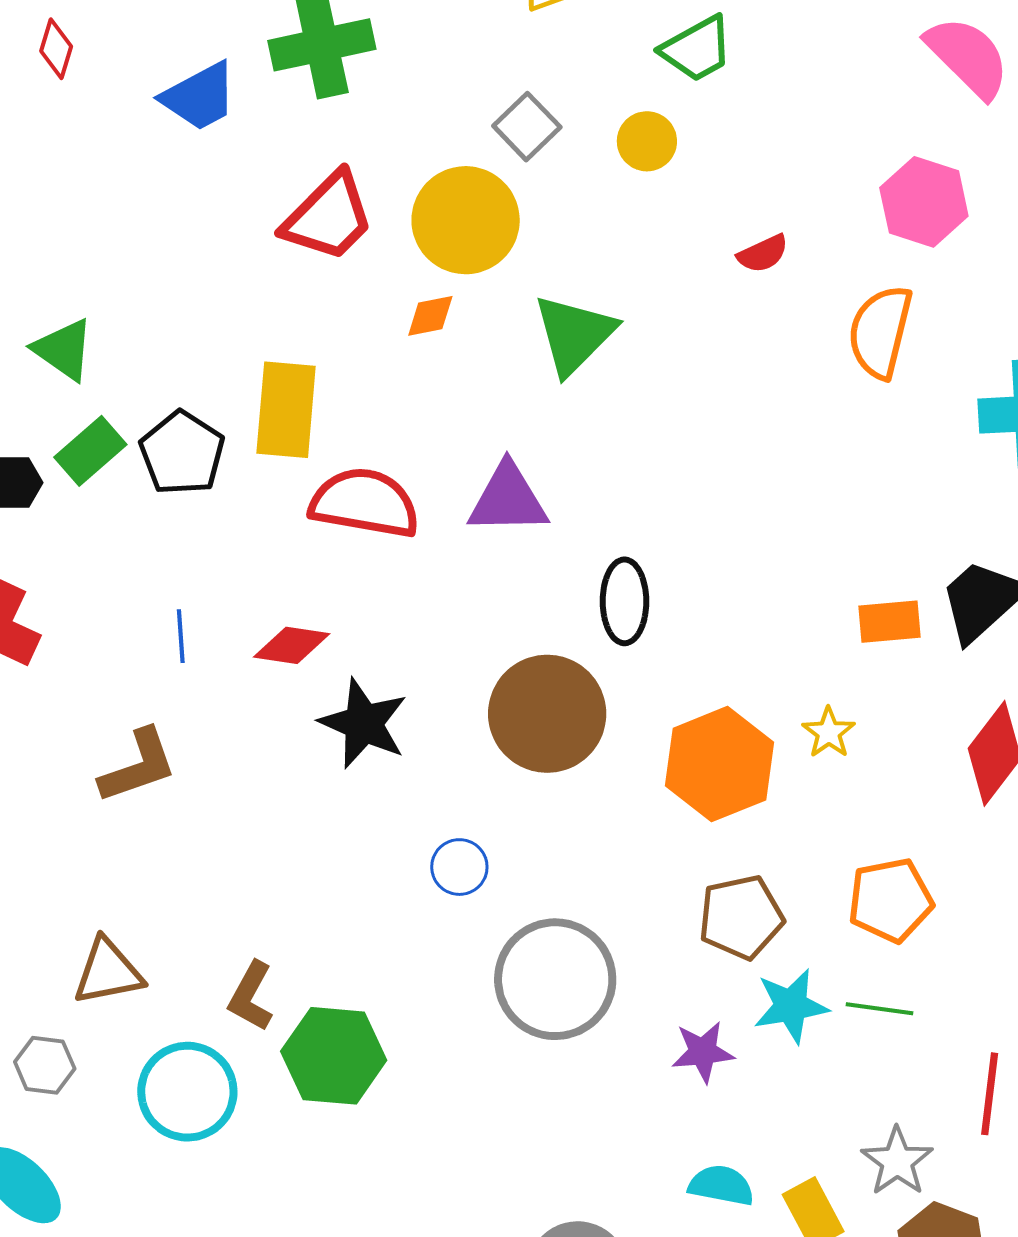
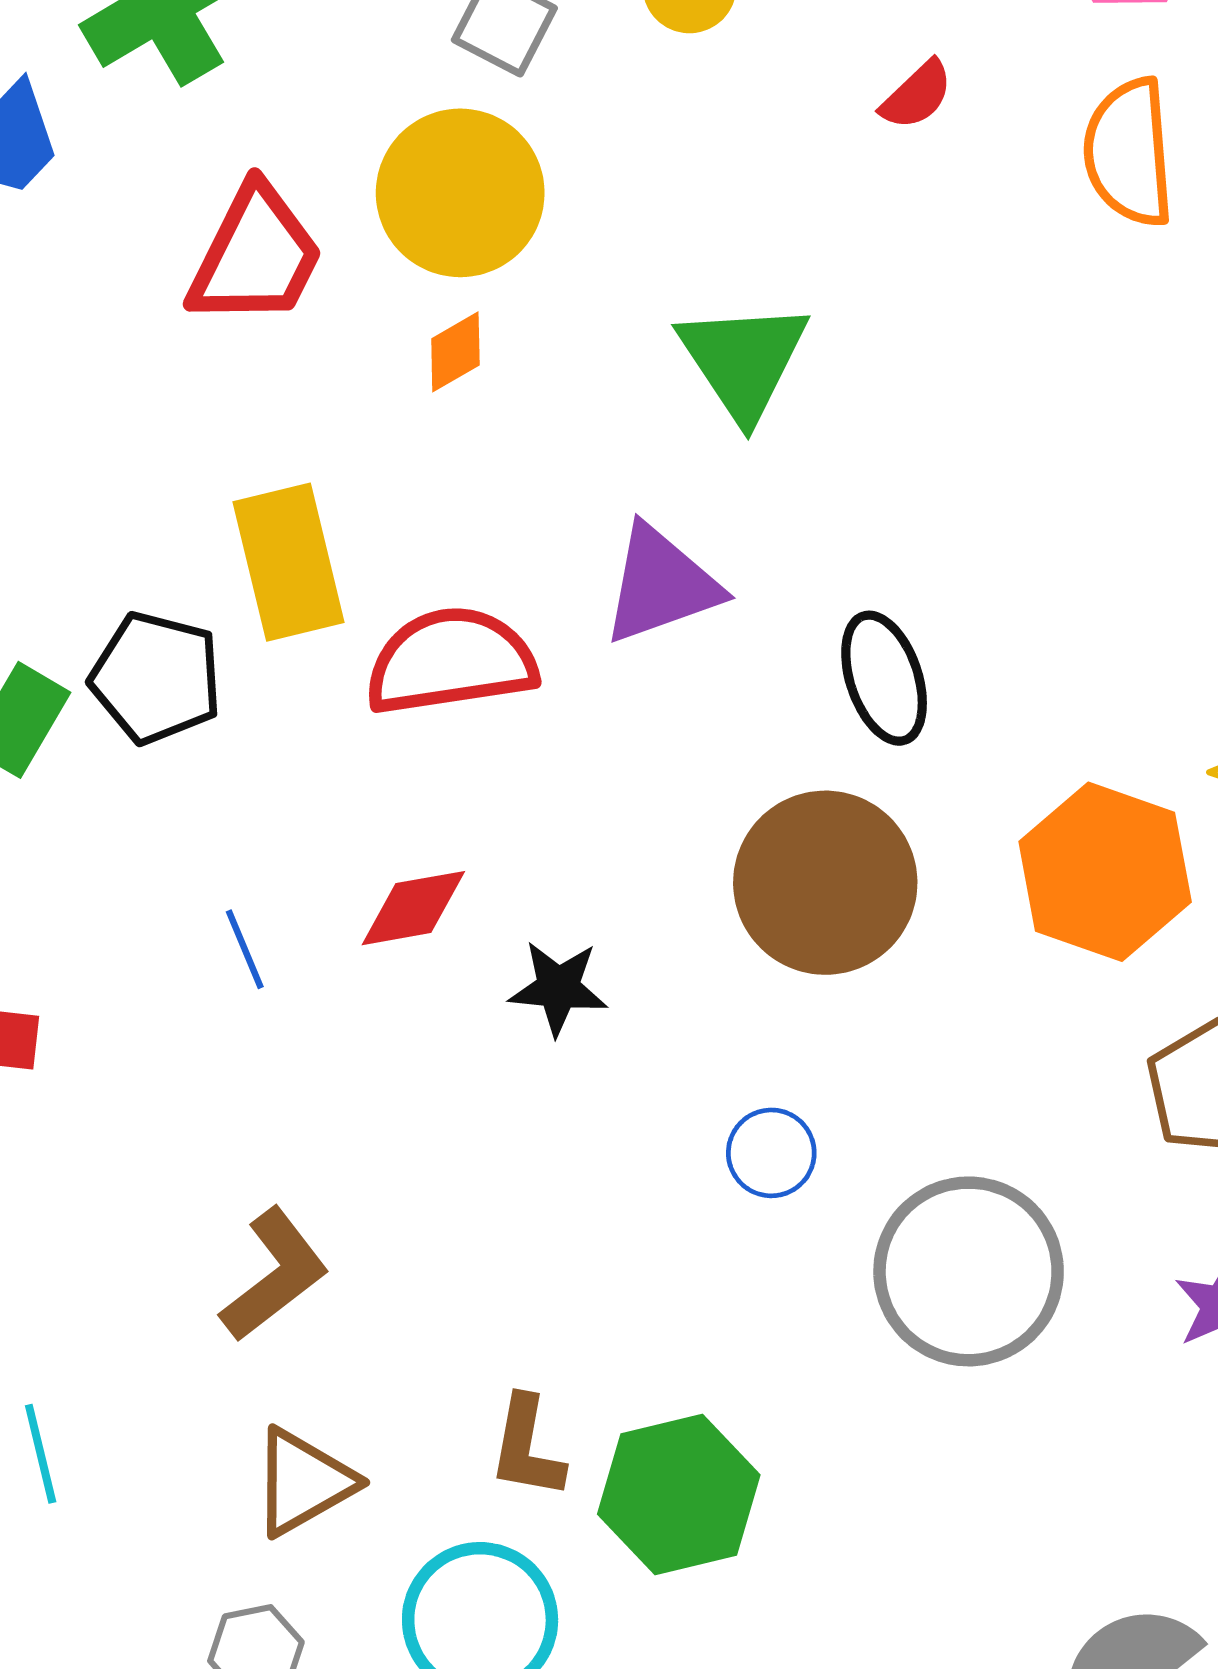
green triangle: (574, 334) -> (743, 360), moved
black star: (363, 723) -> (558, 988), size x0.7
brown L-shape: (138, 766) -> (275, 1275), moved

